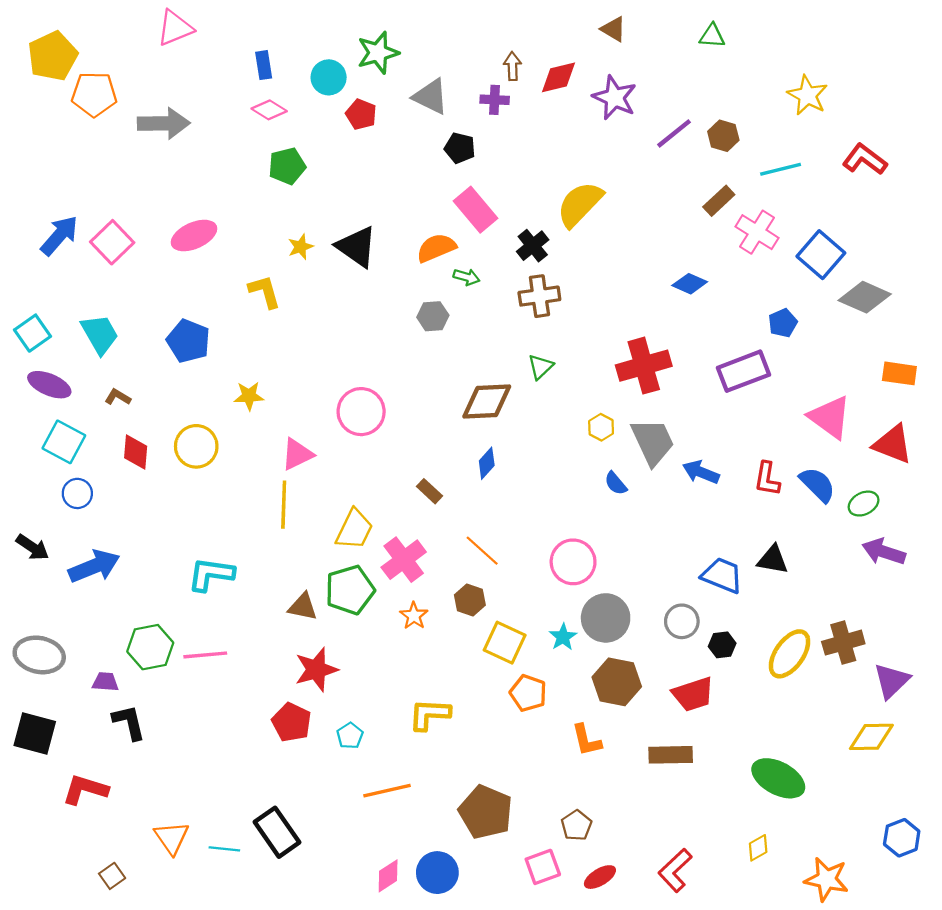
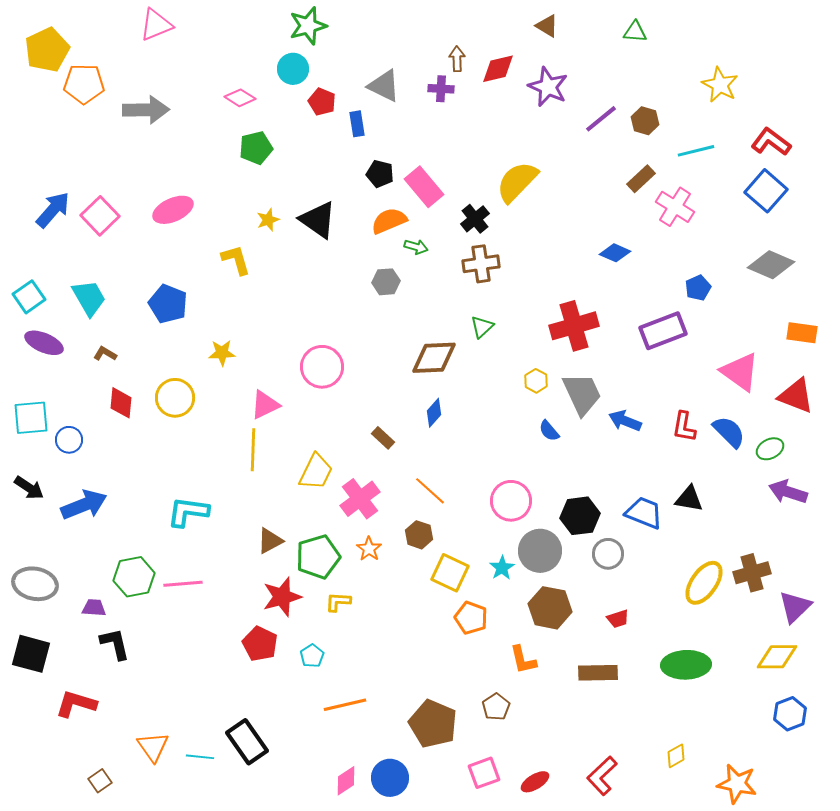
green star: (378, 53) -> (308, 26), moved
blue rectangle: (264, 65) -> (357, 124), moved
black pentagon: (460, 148) -> (380, 174), moved
blue square: (821, 255) -> (766, 191), moved
cyan square: (64, 442) -> (31, 418), moved, turned -33
green pentagon: (350, 590) -> (318, 557), moved
brown triangle: (303, 607) -> (270, 541), turned -40
black hexagon: (722, 645) -> (580, 516), moved, size x1.6
red trapezoid: (693, 694) -> (618, 619), size x0.6
yellow L-shape: (430, 714) -> (338, 602), moved, size x0.7
green ellipse: (778, 778) -> (686, 665), moved, turned -30
brown pentagon: (576, 825) -> (496, 707), moved
blue hexagon: (902, 838) -> (790, 714), moved

